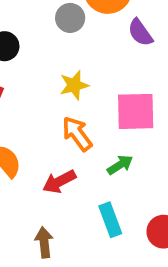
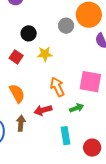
yellow star: (74, 85) -> (45, 54), moved
brown arrow: (44, 242) -> (21, 123), moved

